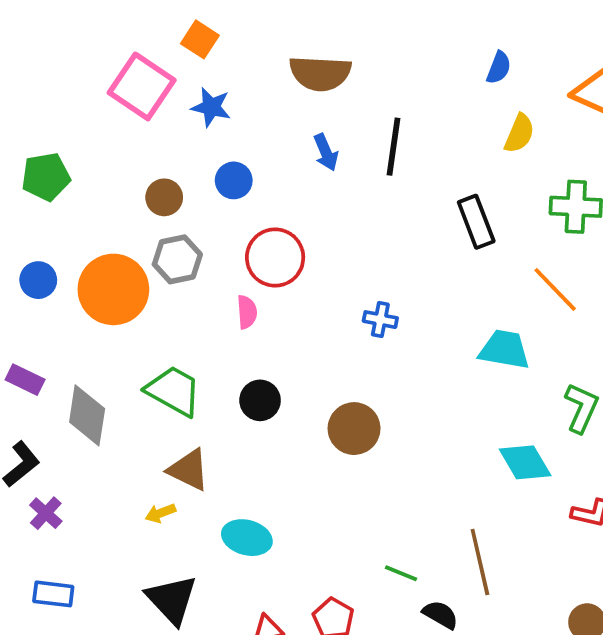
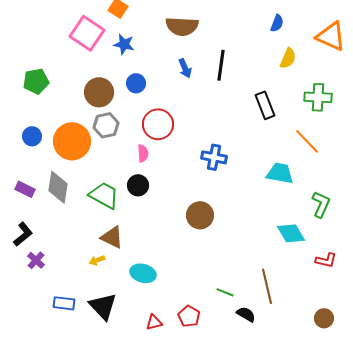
brown circle: (164, 197) -> (99, 92), size x1.5
blue cross: (380, 320) -> (214, 157), size x1.4
black circle: (260, 400) -> (138, 185), moved
gray diamond: (87, 415) -> (58, 187), moved
blue rectangle: (53, 594) -> (64, 303), moved

